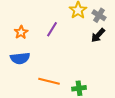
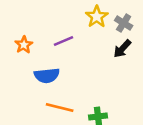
purple line: (52, 29) -> (63, 41), turned 35
blue semicircle: (20, 58) -> (47, 76), moved

